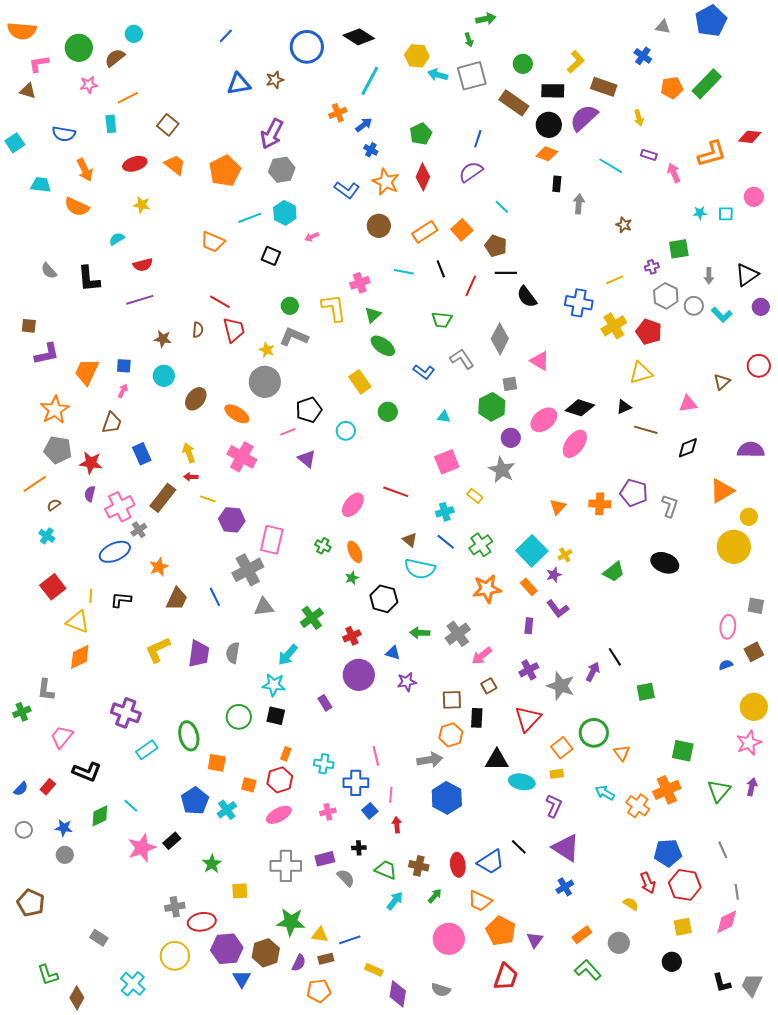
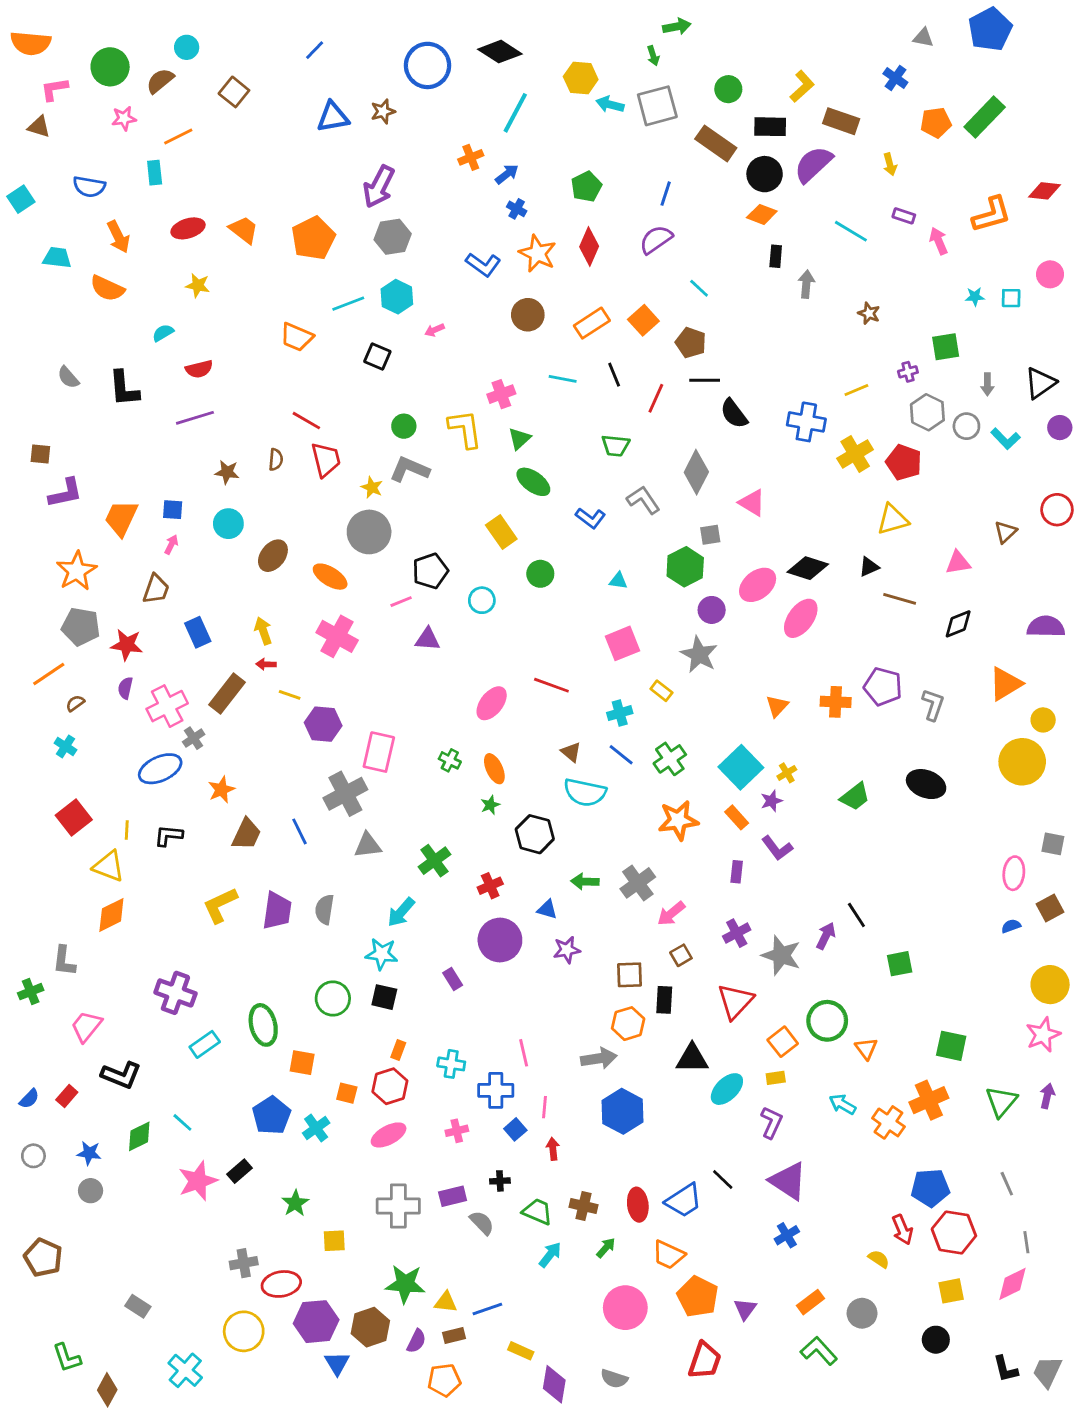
brown square: (168, 125) -> (234, 92), moved
purple triangle: (307, 459) -> (428, 639), turned -36
cyan ellipse: (522, 782) -> (727, 1089), turned -55

